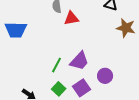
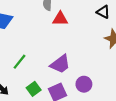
green line: (56, 65) -> (19, 62), moved

